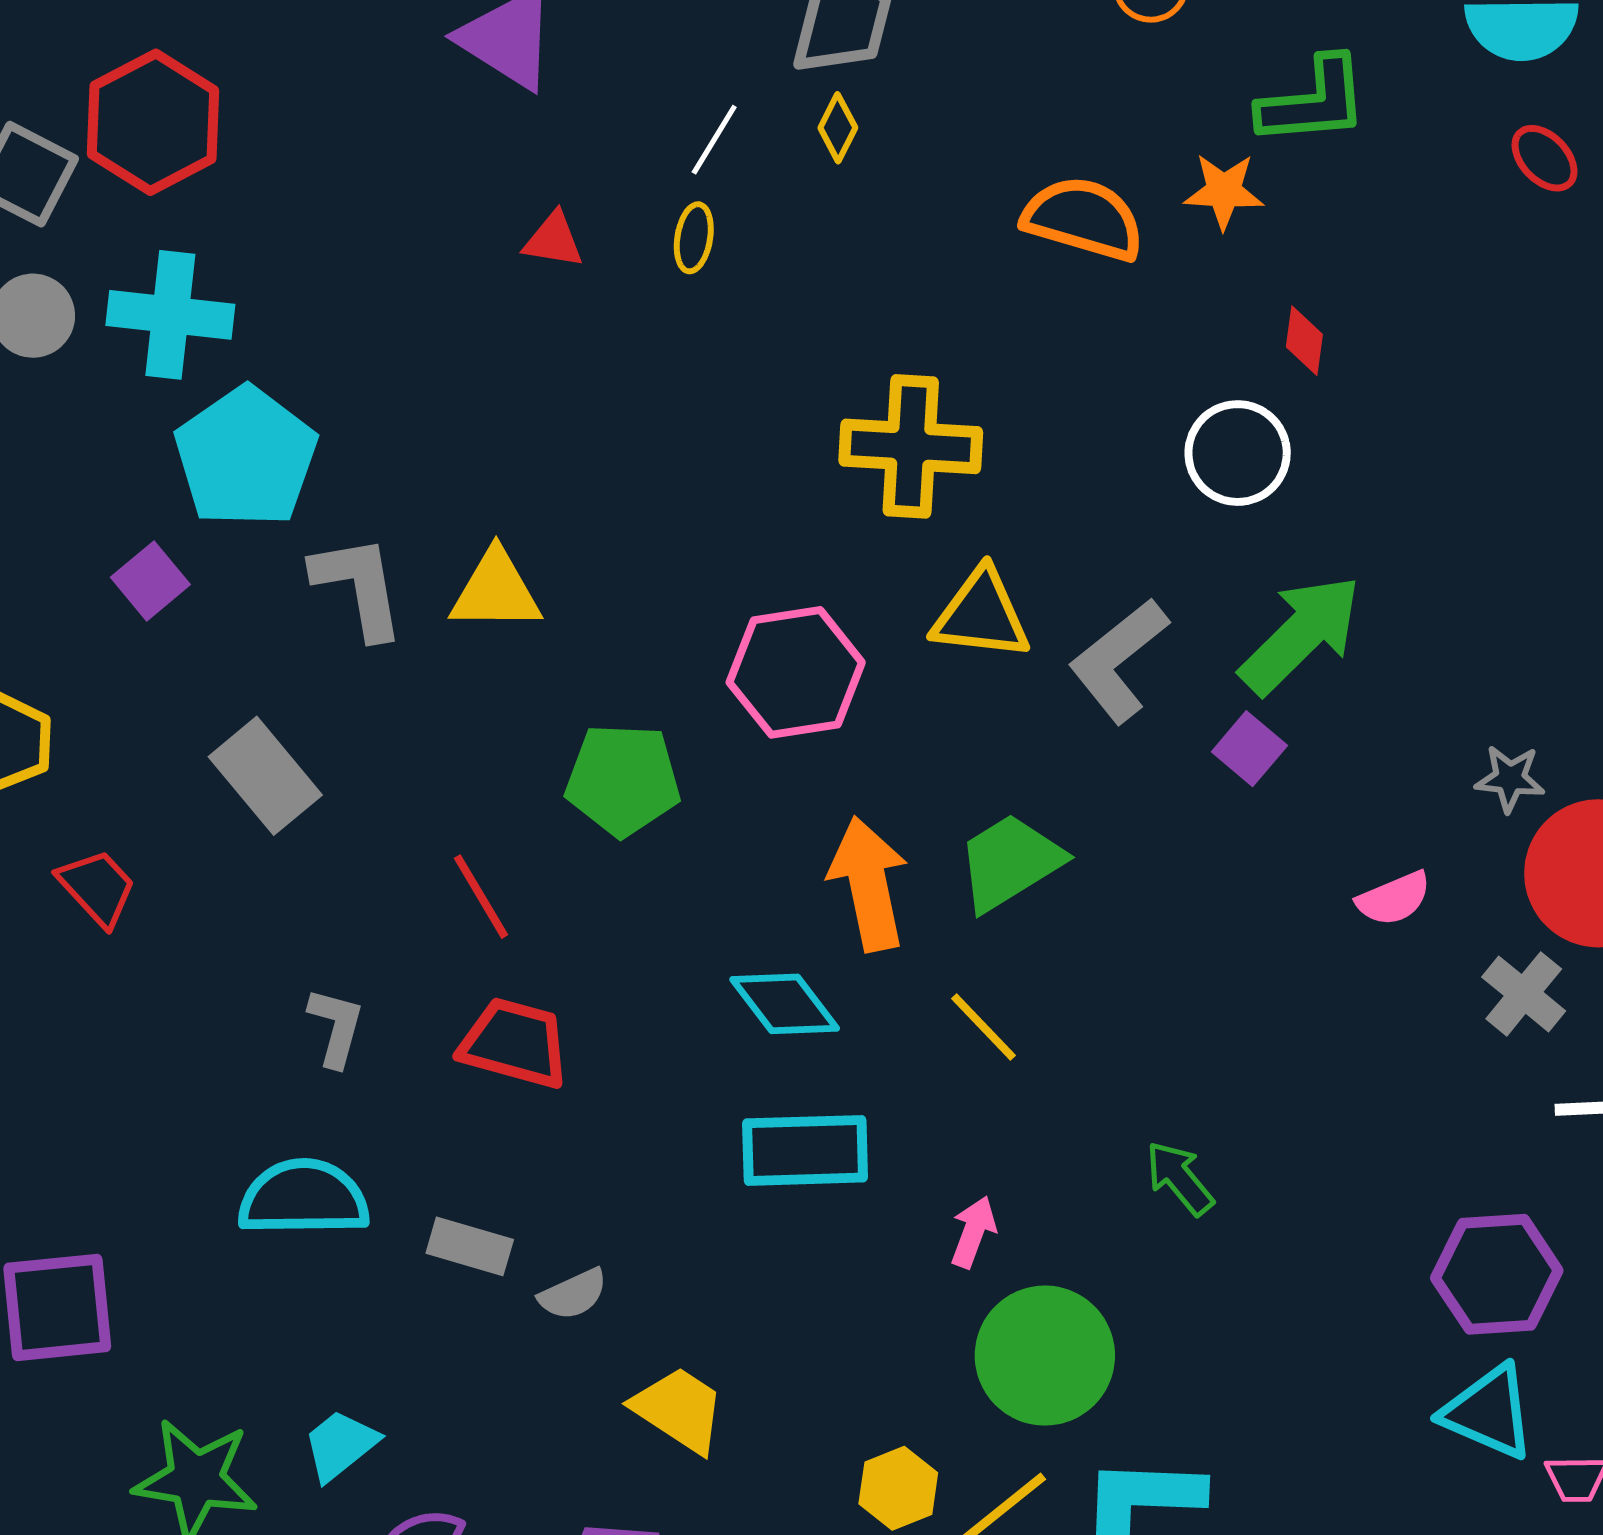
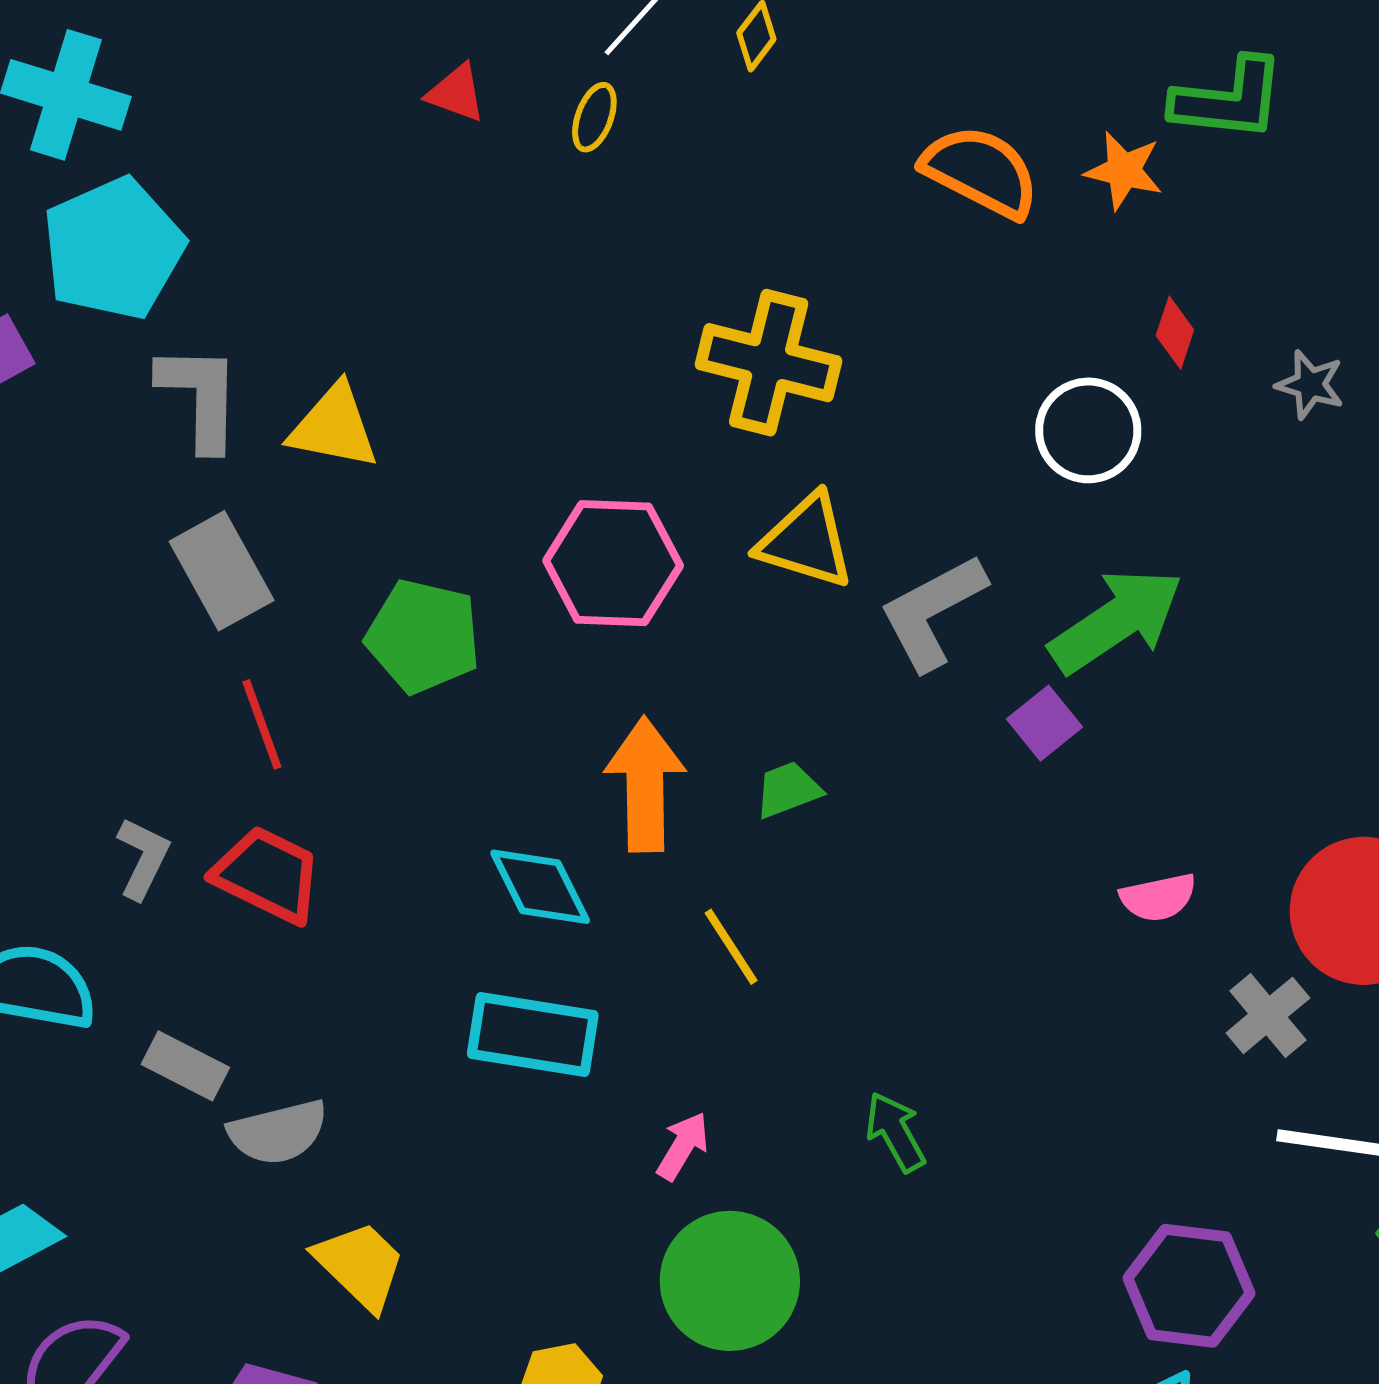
gray rectangle: (265, 776) -> (222, 571), moved
gray star: (1510, 779) -> (1310, 385), moved
green trapezoid: (1010, 862) -> (788, 790), size x0.6
gray L-shape: (336, 1027) -> (143, 858), moved
gray semicircle: (573, 1294) -> (278, 1132), size x1.4

